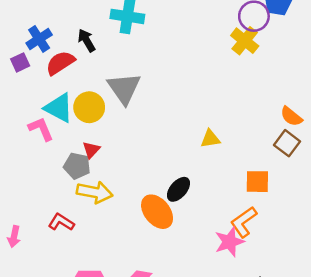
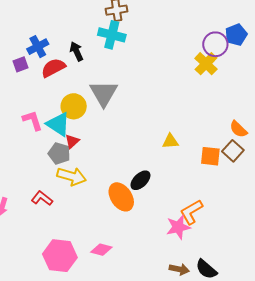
cyan triangle: (59, 108) -> (58, 124), moved
orange square: (257, 182) -> (210, 156), moved

